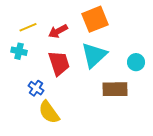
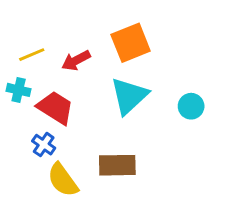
red trapezoid: (59, 63) -> (55, 108), moved, turned -40
brown rectangle: (115, 89) -> (117, 165), moved

